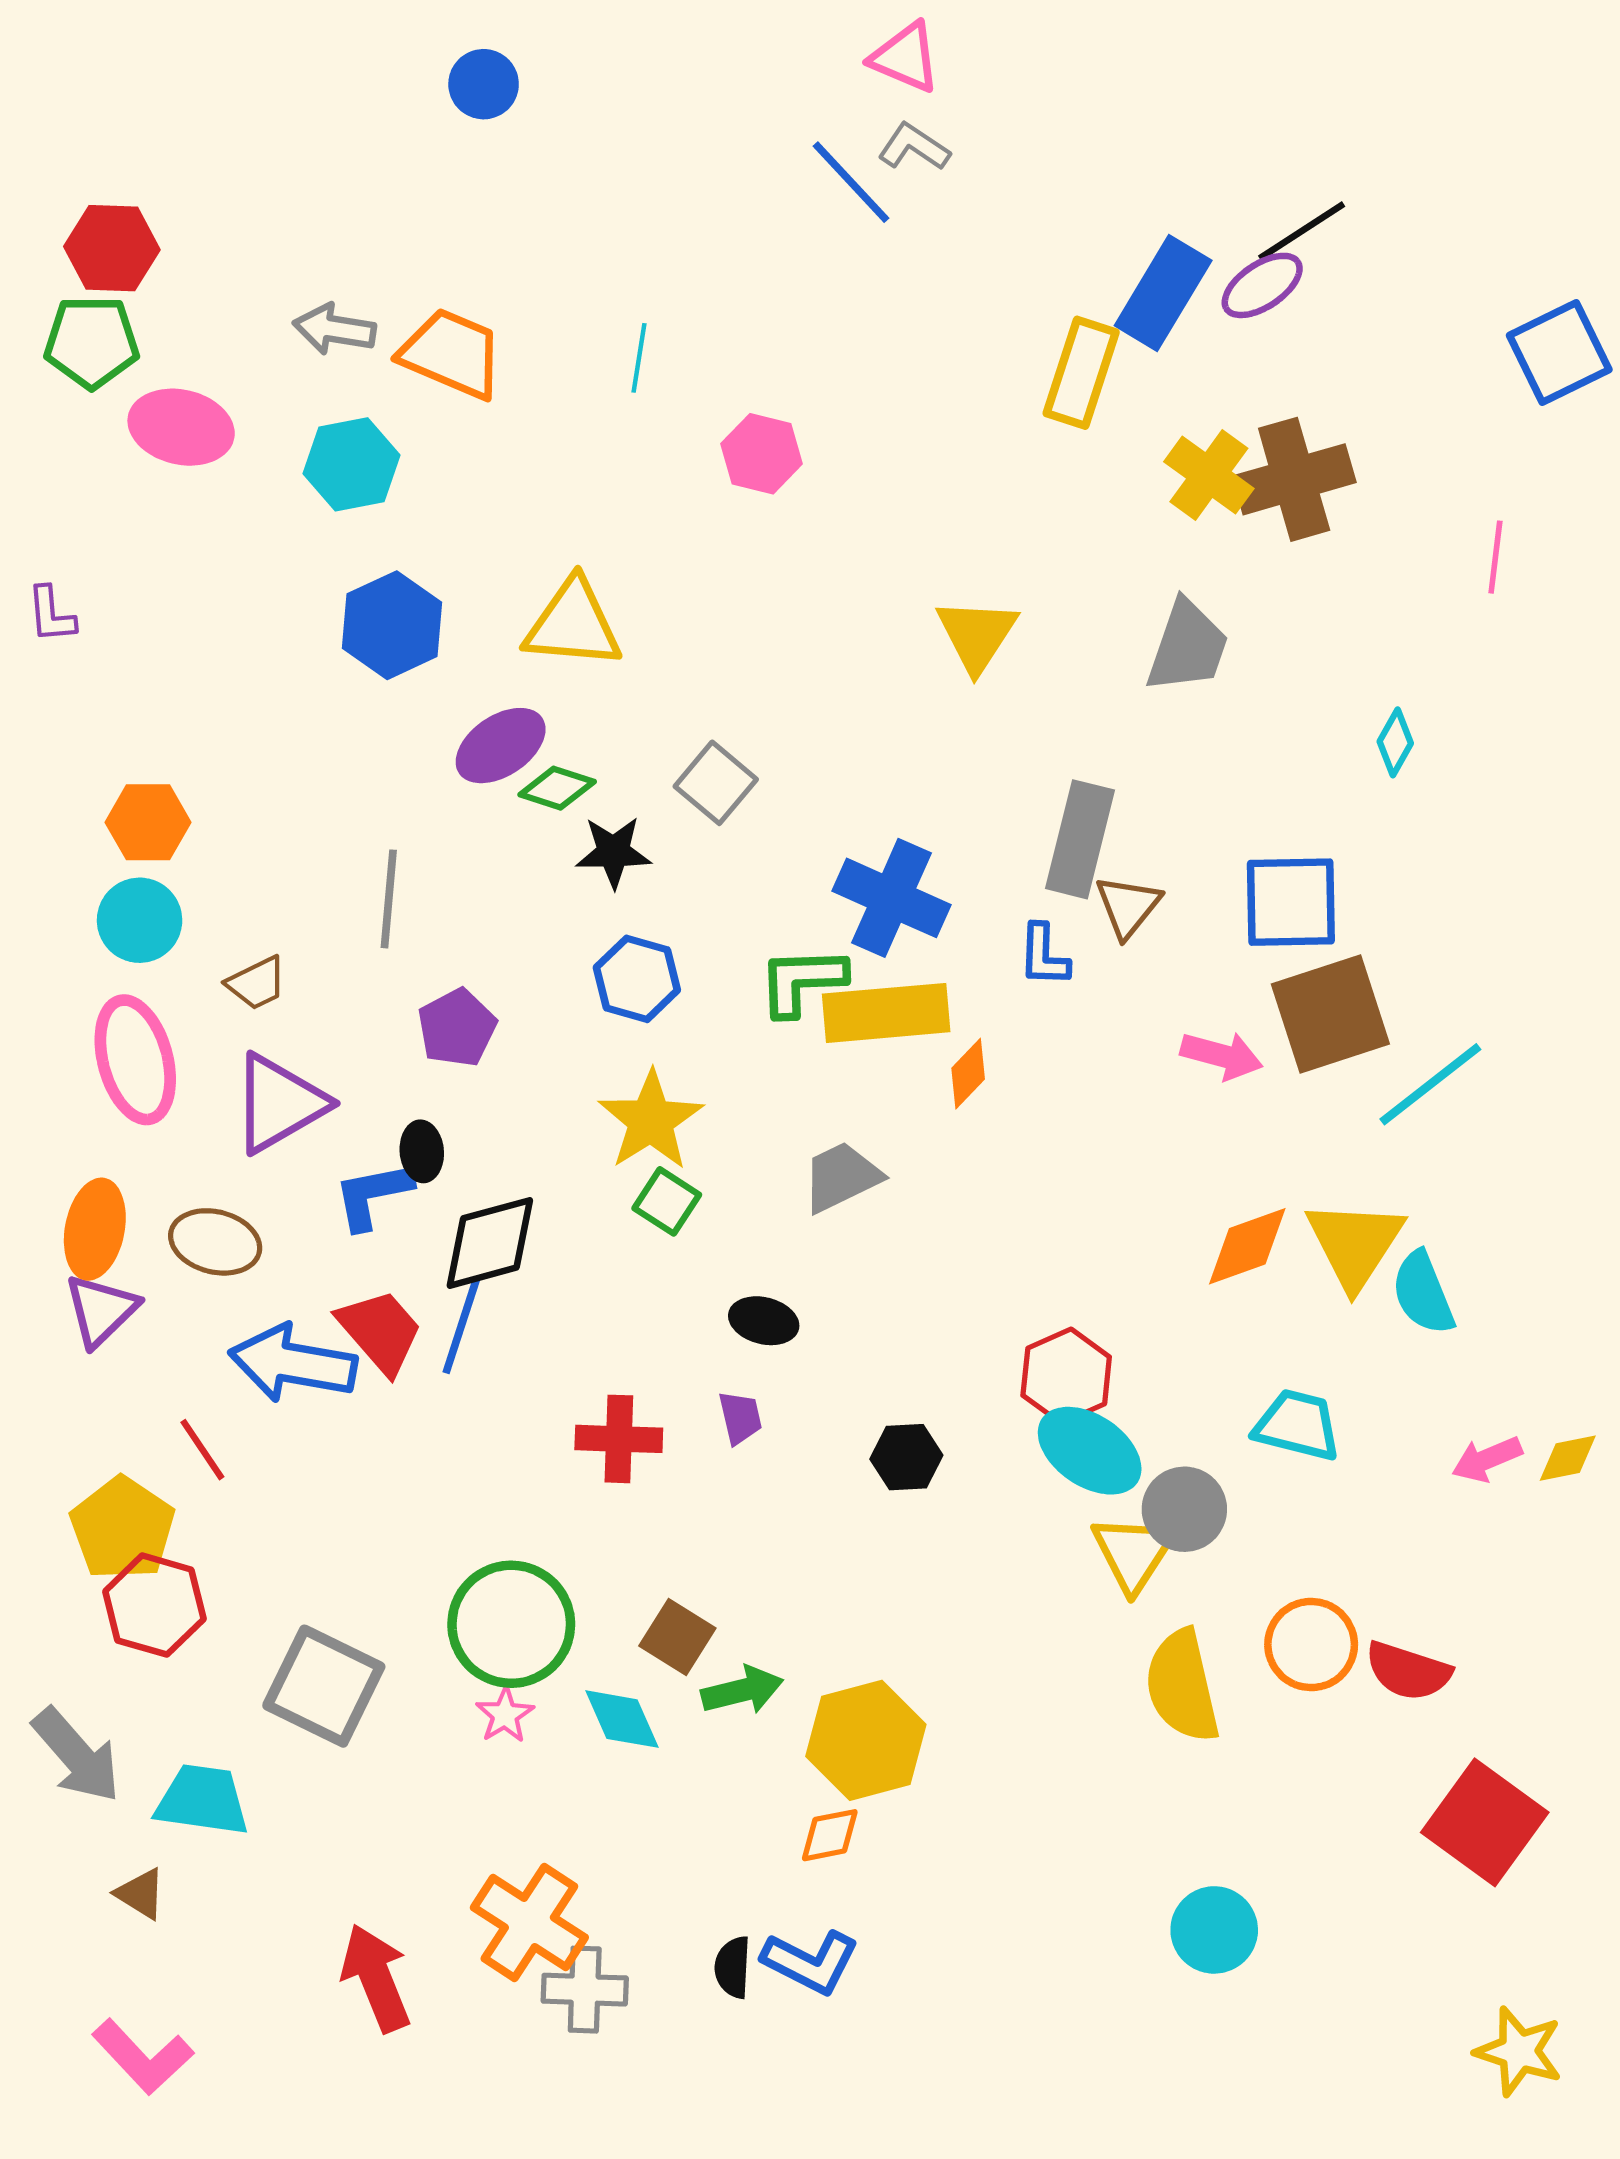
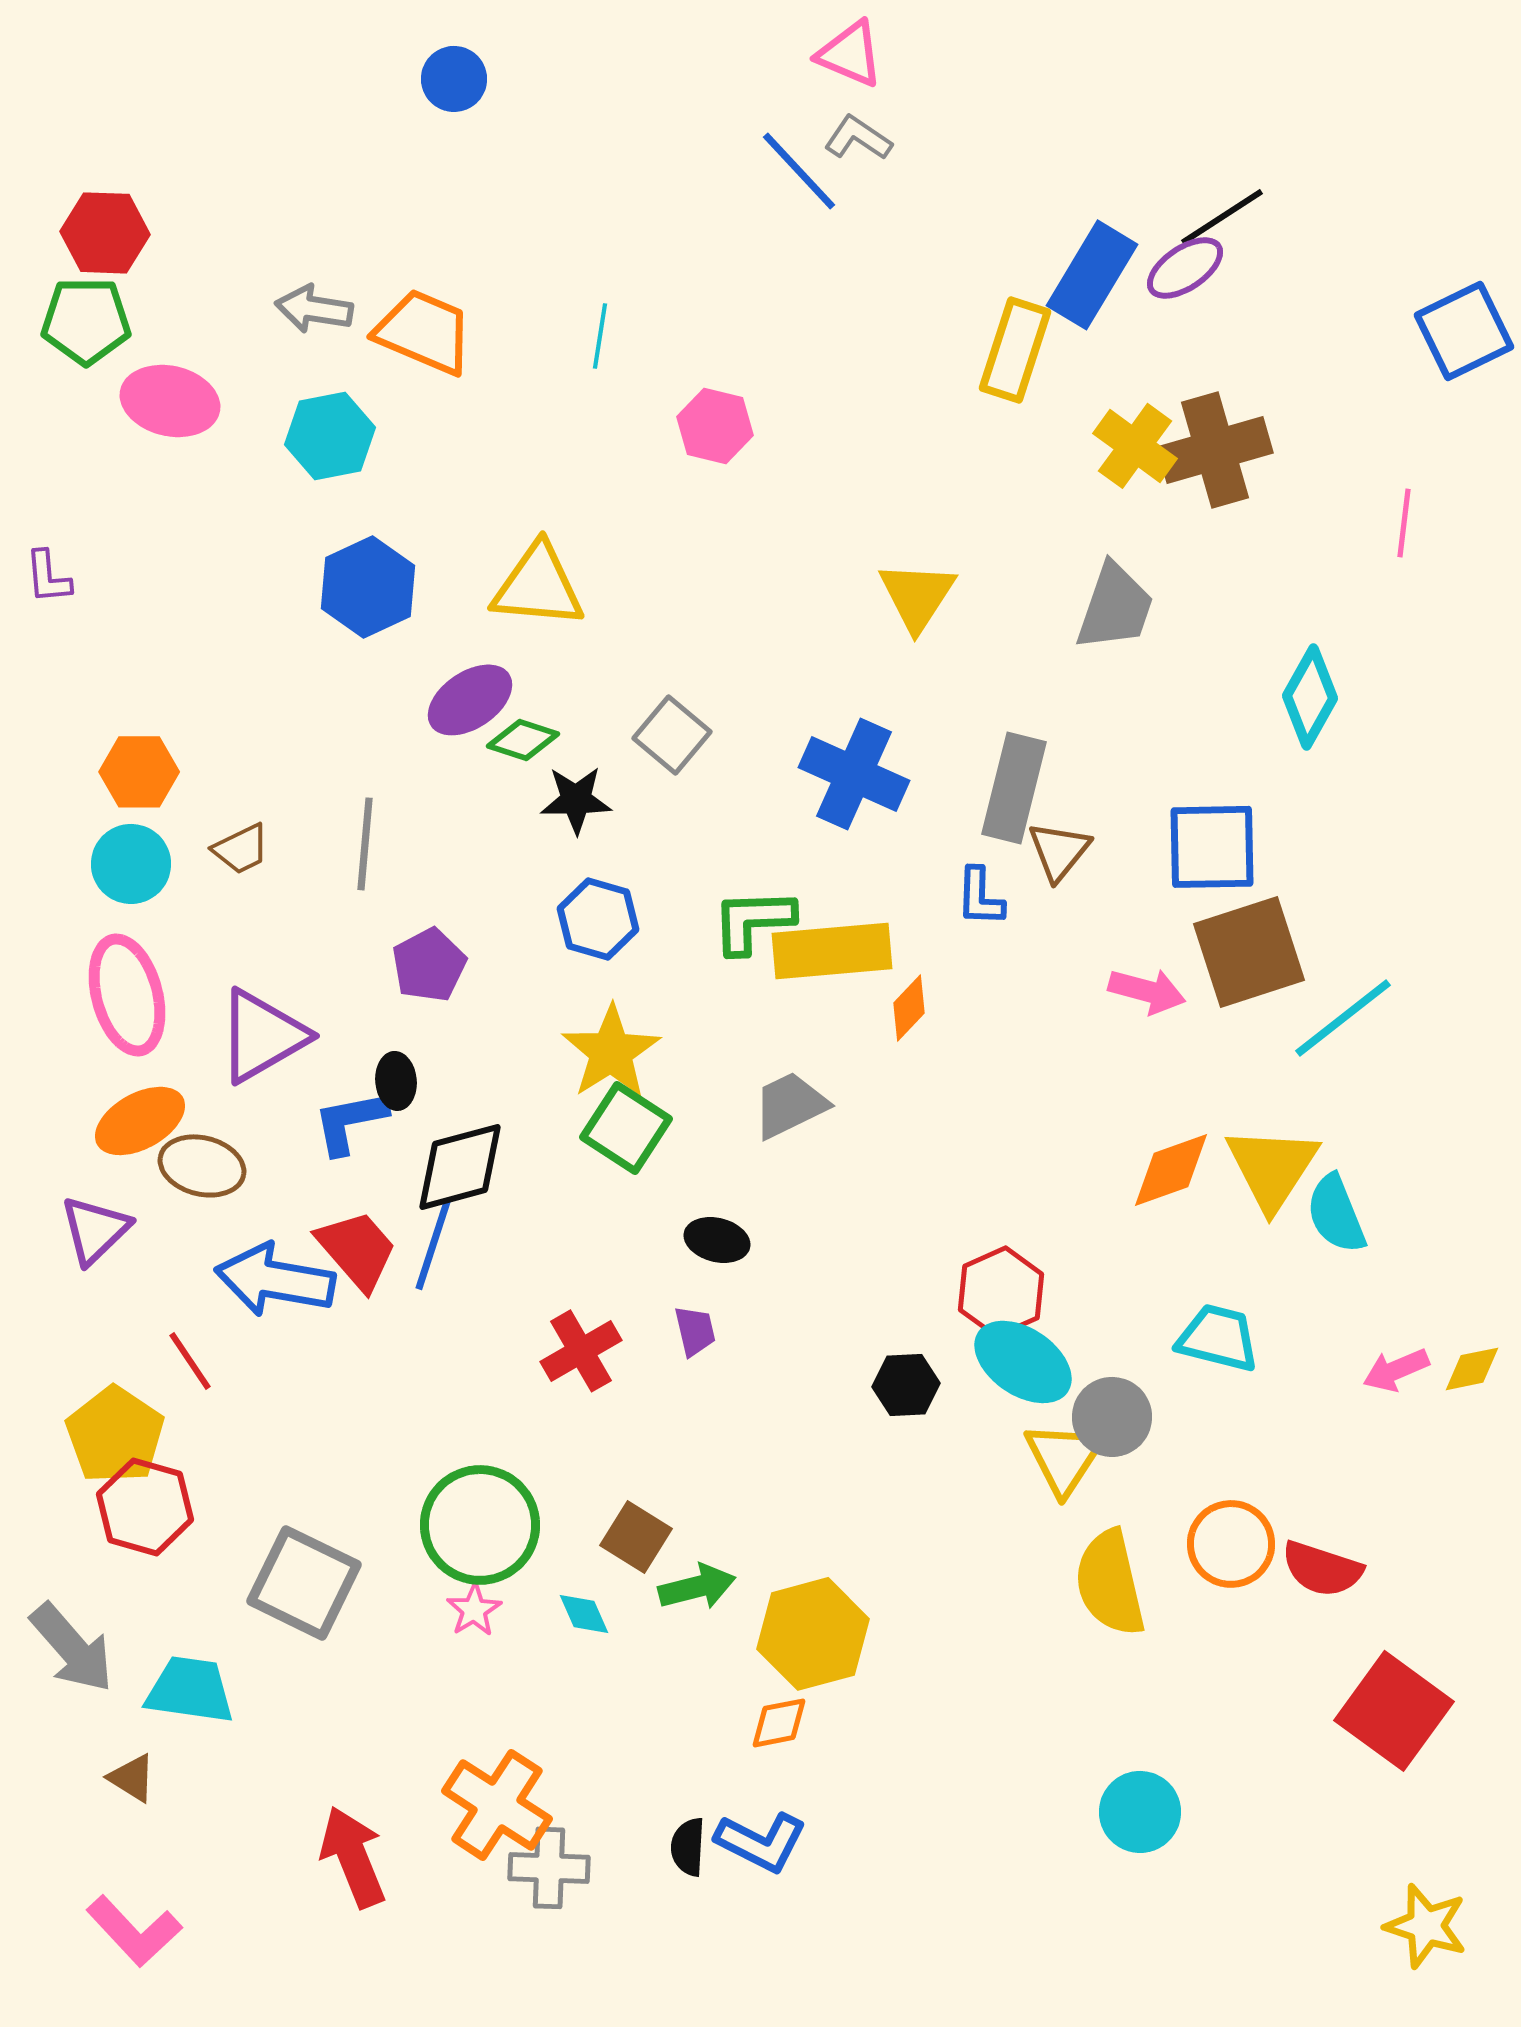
cyan diamond: (1395, 742) -> (1310, 697), size x1.6
blue cross: (891, 898) -> (854, 774), moved
brown trapezoid: (257, 983) -> (241, 849), moved
green square: (667, 1201) -> (626, 1128), size x1.4
orange ellipse: (95, 1229) -> (140, 1121), moved, turned 50
red cross: (619, 1439) -> (581, 1351), turned -32
black hexagon: (906, 1457) -> (906, 1385), moved
cyan diamond: (622, 1719) -> (584, 1614), size x0.7

